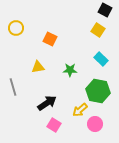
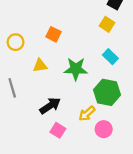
yellow circle: (16, 28) -> (16, 42), moved
green star: (70, 70) -> (76, 69), size x1.5

